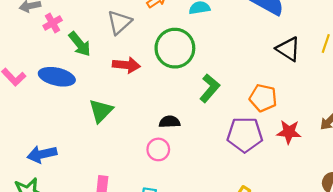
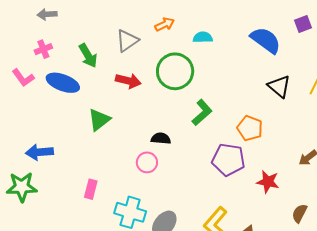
pink cross: (53, 23) -> (43, 49), moved
red star: (289, 132) -> (268, 182), moved

